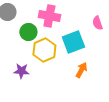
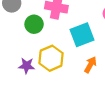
yellow hexagon: (44, 50) -> (51, 58), moved

